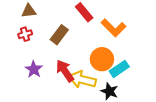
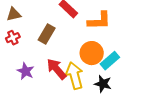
orange L-shape: (114, 28) -> (99, 21), turned -40
yellow arrow: (82, 80) -> (75, 76), turned 68

